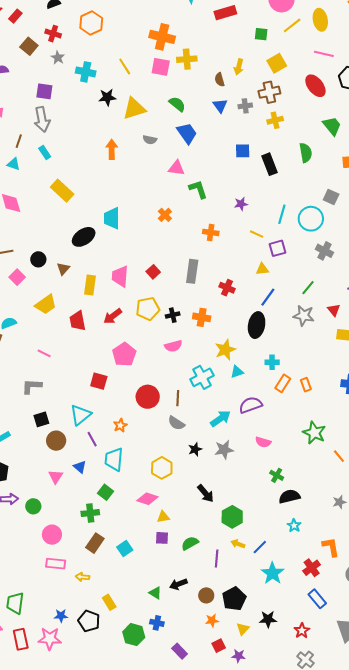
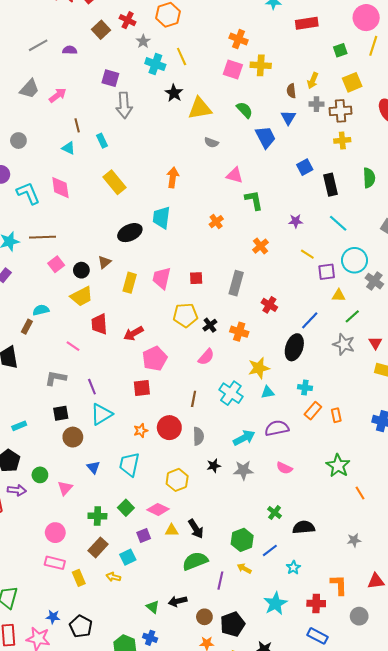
yellow line: (292, 25) -> (373, 46), turned -42
green square: (261, 34) -> (340, 50), turned -32
orange cross: (162, 37) -> (239, 39), size x0.7
gray star: (58, 58) -> (143, 41), moved
yellow line: (125, 66) -> (182, 57), moved
black star: (107, 97) -> (174, 93), turned 30
gray cross: (245, 106) -> (316, 104), moved
gray arrow: (42, 119) -> (124, 105), moved
blue trapezoid: (187, 133) -> (265, 137), moved
brown line: (19, 141) -> (77, 125), turned -40
orange arrow: (112, 149) -> (173, 177), moved
blue square: (243, 151) -> (305, 167), turned -35
cyan line: (282, 214) -> (338, 223), moved, turned -72
cyan circle: (311, 219) -> (354, 260), moved
orange cross: (211, 232) -> (261, 246), turned 35
black circle: (38, 259) -> (81, 270), moved
yellow triangle: (262, 269) -> (339, 295), moved
red square: (153, 272) -> (196, 278), turned 32
black cross: (173, 315) -> (210, 325), turned -32
red arrow: (113, 316) -> (133, 333), moved
red trapezoid: (78, 321) -> (99, 324), moved
pink semicircle: (173, 346) -> (206, 357), turned -42
cyan cross: (202, 377) -> (231, 393), turned -35
red square: (99, 381) -> (142, 388), moved, turned -30
red circle: (148, 397) -> (169, 428), moved
brown line: (178, 398) -> (194, 399), moved
gray semicircle: (176, 423) -> (198, 436), turned -132
purple line: (92, 439) -> (92, 387), moved
green cross: (277, 475) -> (275, 512), moved
pink triangle: (56, 477) -> (65, 488), moved
green square: (105, 492) -> (126, 508), moved
black arrow: (205, 493) -> (196, 529), moved
green circle: (33, 506) -> (40, 475), moved
cyan star: (294, 526) -> (293, 568), moved
purple square: (162, 538) -> (144, 536), moved, turned -32
green semicircle: (190, 543) -> (195, 561), size x1.4
blue line: (260, 547) -> (270, 550), moved
red cross: (312, 568) -> (316, 603), turned 30
yellow arrow: (82, 577) -> (113, 577), moved
blue rectangle: (317, 599) -> (317, 636), turned -30
yellow rectangle: (109, 602) -> (79, 578), moved

